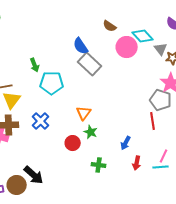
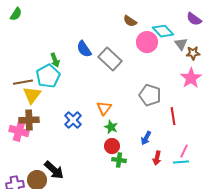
blue semicircle: (81, 46) -> (84, 49), moved
cyan pentagon: (52, 83) -> (48, 76), moved, turned -30
gray pentagon: (161, 100) -> (150, 95), moved
blue cross: (41, 121) -> (73, 120), moved
red circle: (73, 143) -> (112, 146), moved

